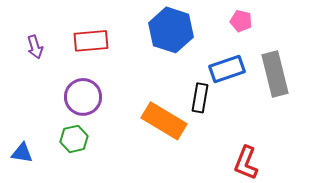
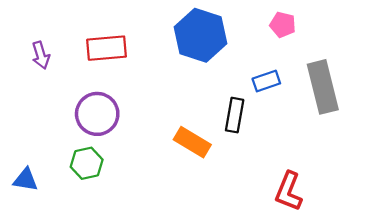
blue rectangle: (227, 69) -> (266, 81), size x0.7
orange rectangle: (164, 121) -> (192, 142), size x0.7

